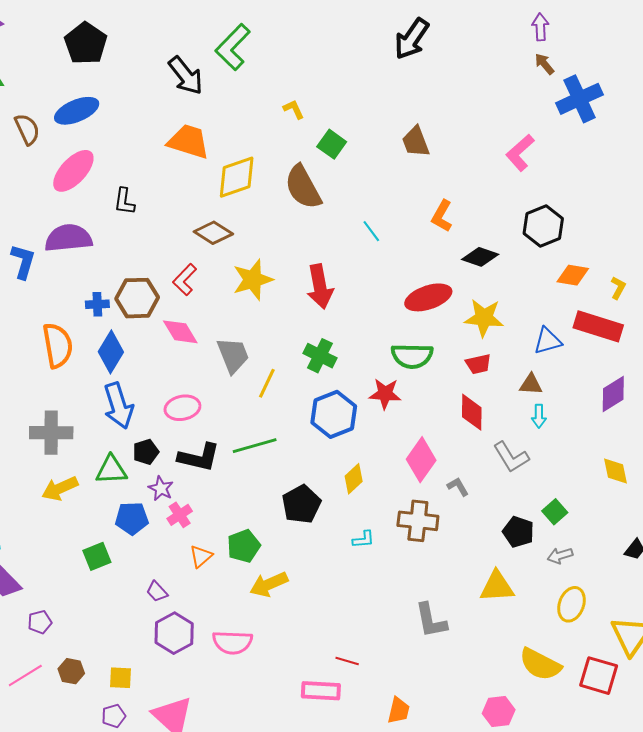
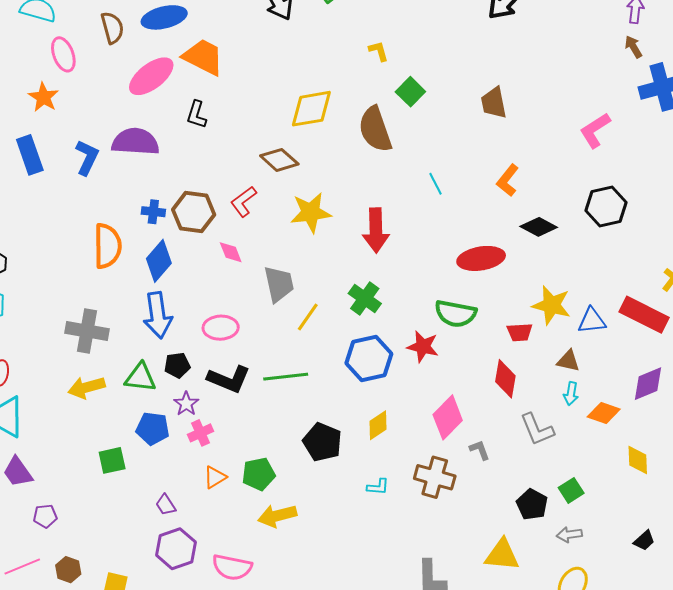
orange trapezoid: (189, 141) -> (203, 57), moved
orange diamond: (573, 275) -> (604, 413), moved
yellow star: (484, 318) -> (551, 305), moved
pink diamond: (180, 332) -> (231, 252), size x0.7
black pentagon: (301, 504) -> (322, 442), turned -30

